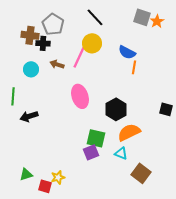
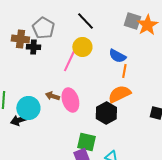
orange star: (157, 21) -> (147, 25), size x1.5
brown arrow: (57, 64) -> (52, 96), moved
cyan circle: (31, 69) -> (28, 108), moved, size x1.5
orange semicircle: (129, 132) -> (119, 94), moved

